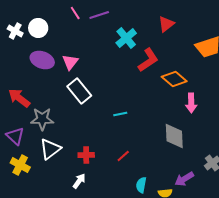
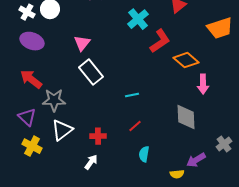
purple ellipse: (42, 60) -> (32, 41), moved
red line: (123, 156) -> (135, 126), moved
cyan semicircle: (141, 185) -> (144, 154), moved

